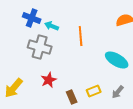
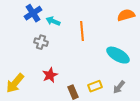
blue cross: (32, 18) -> (33, 13), turned 36
gray cross: (40, 47) -> (41, 42), size x0.6

